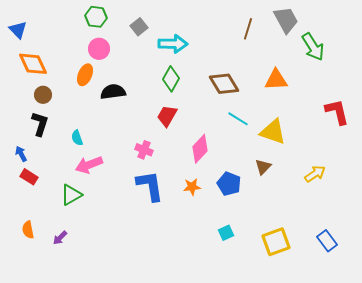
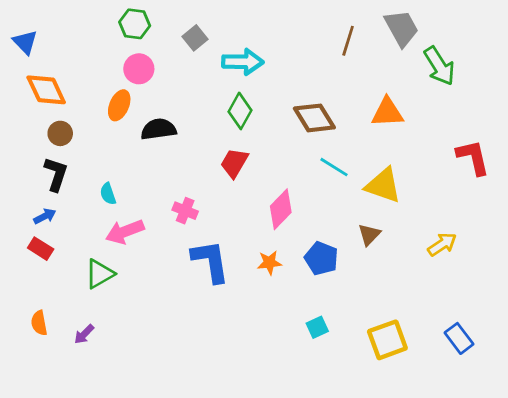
pink cross: (144, 150) -> (185, 211), moved
blue arrow: (21, 154) -> (45, 216), moved, turned 91

